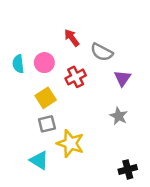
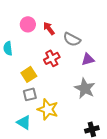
pink circle: (44, 63) -> (28, 24), moved
purple triangle: (123, 78) -> (88, 59), turned 40
gray star: (119, 116) -> (85, 88), size x1.5

